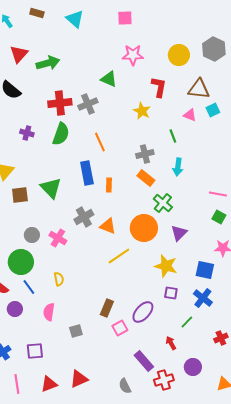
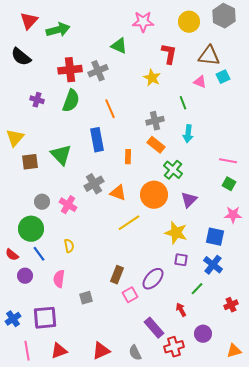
orange rectangle: (109, 185) -> (128, 157), moved
purple square: (35, 351) -> (45, 318), size x1.4
red triangle: (79, 379) -> (101, 351), moved

